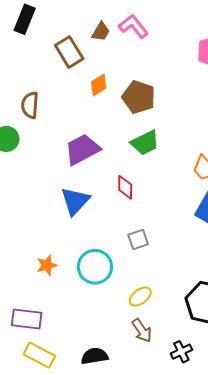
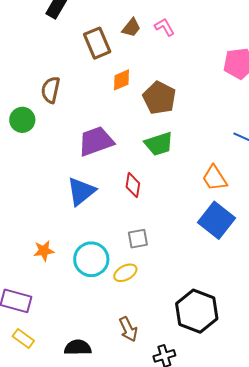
pink L-shape: (133, 26) -> (164, 27), size x0.7
yellow ellipse: (140, 297) -> (125, 273), moved
yellow rectangle: (39, 355) -> (23, 338), size x0.7

